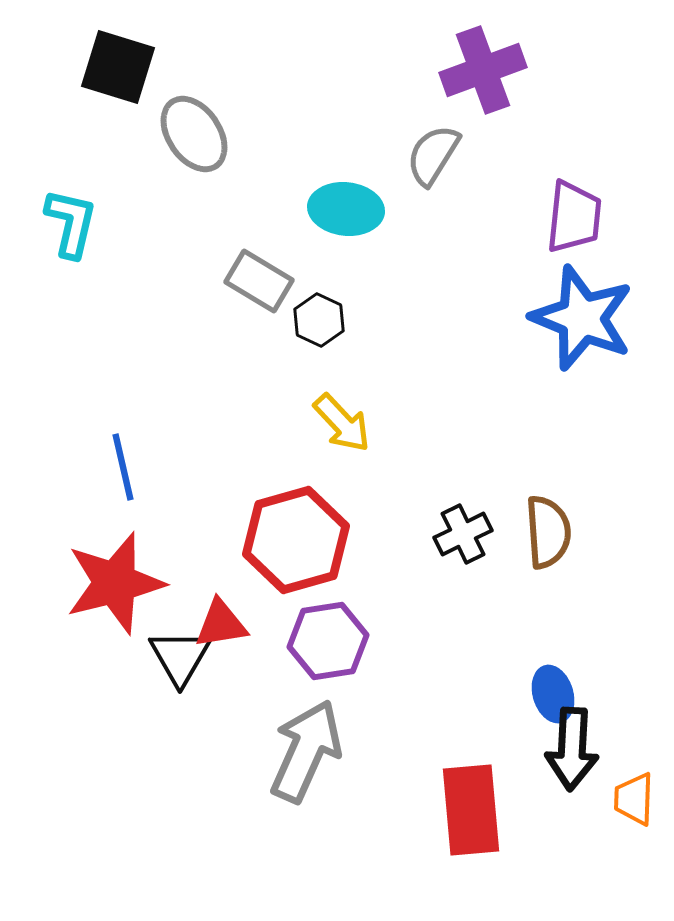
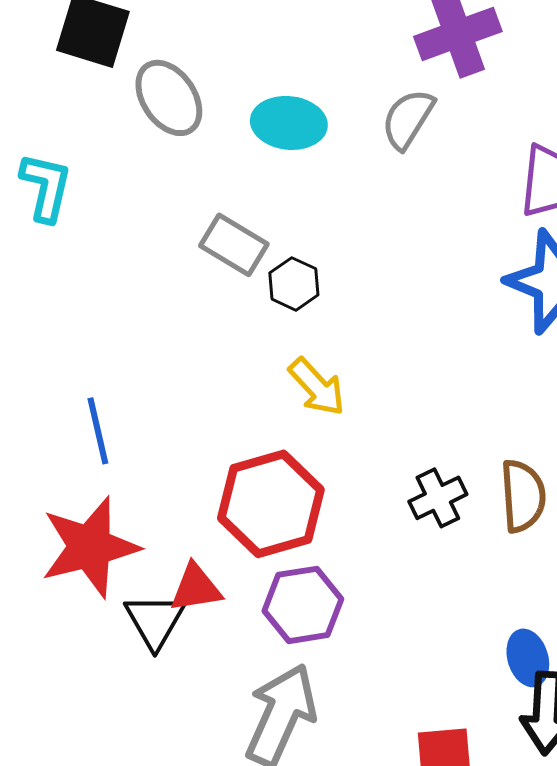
cyan ellipse: (346, 209) -> (289, 123), moved

